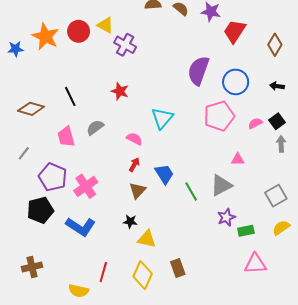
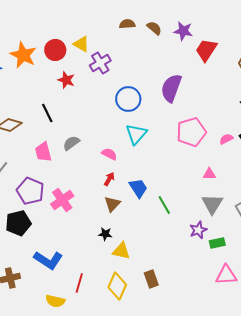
purple cross: (125, 45) -> (100, 63), turned 30
blue circle: (236, 82) -> (128, 99), moved
red star: (120, 91) -> (66, 80), moved
gray triangle: (221, 185) -> (212, 204), moved, turned -30
blue L-shape: (81, 227) -> (48, 260), moved

